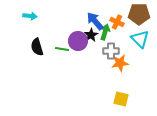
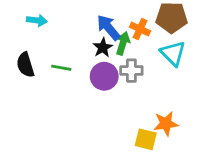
cyan arrow: (30, 16) -> (37, 20), moved
purple circle: (78, 41) -> (104, 76), moved
orange star: (120, 63) -> (166, 124), moved

